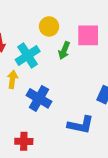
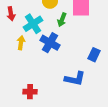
blue cross: (39, 98) -> (50, 43), moved

